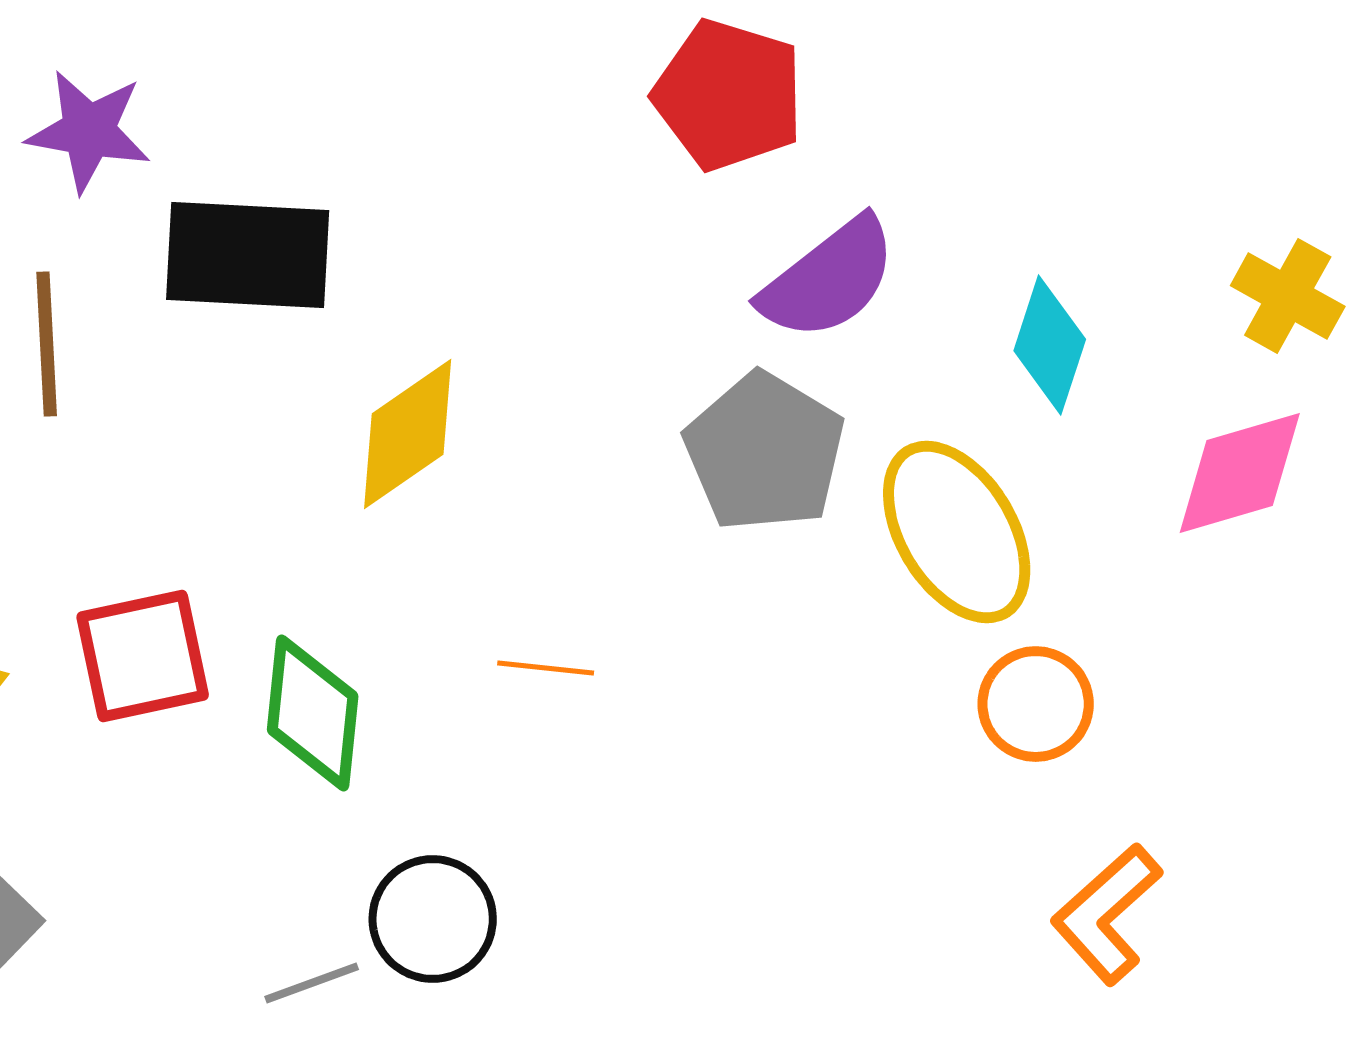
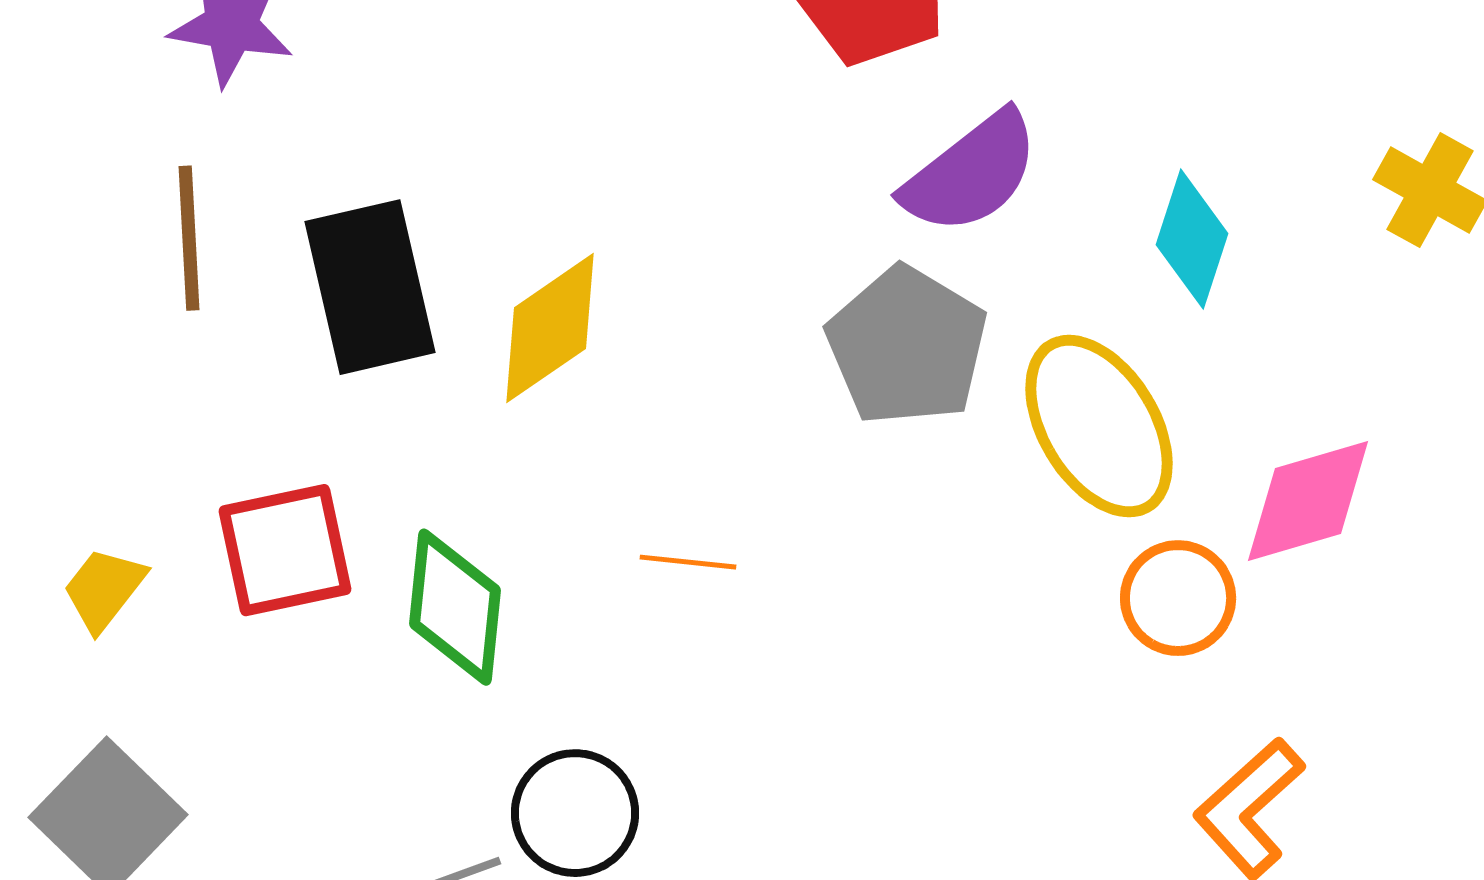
black rectangle: (248, 255) -> (370, 287), moved, turned 74
pink diamond: (1240, 473) -> (1308, 501), moved

